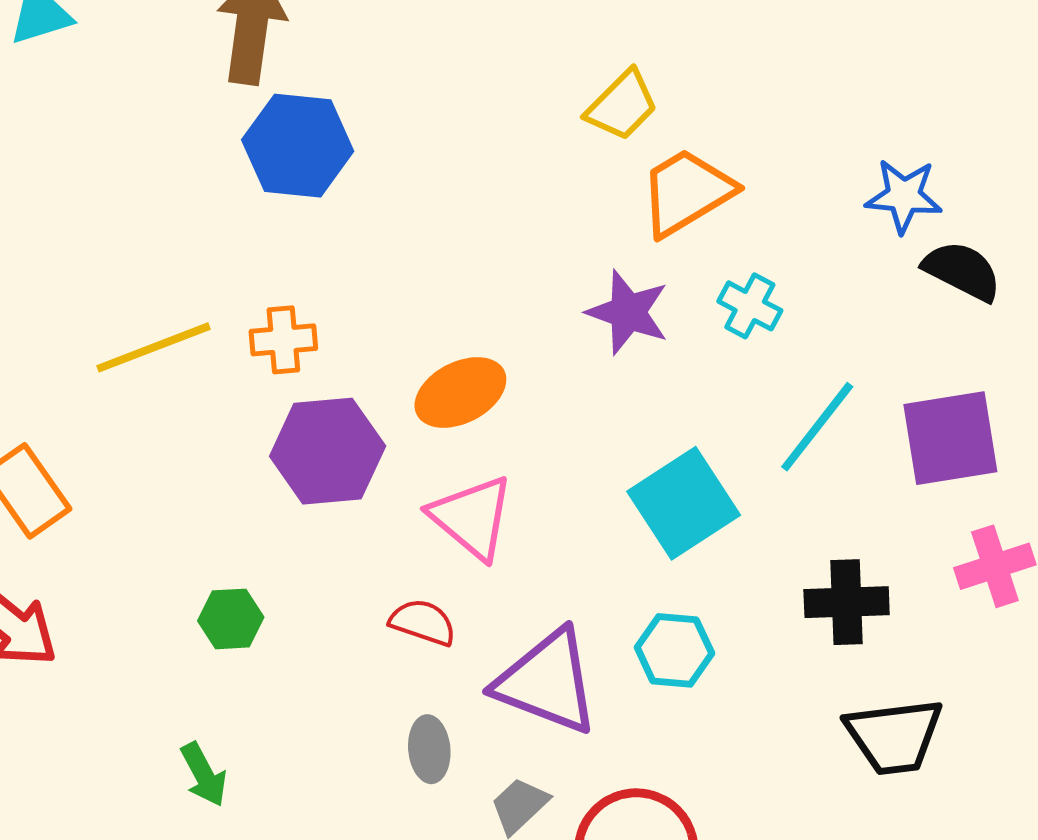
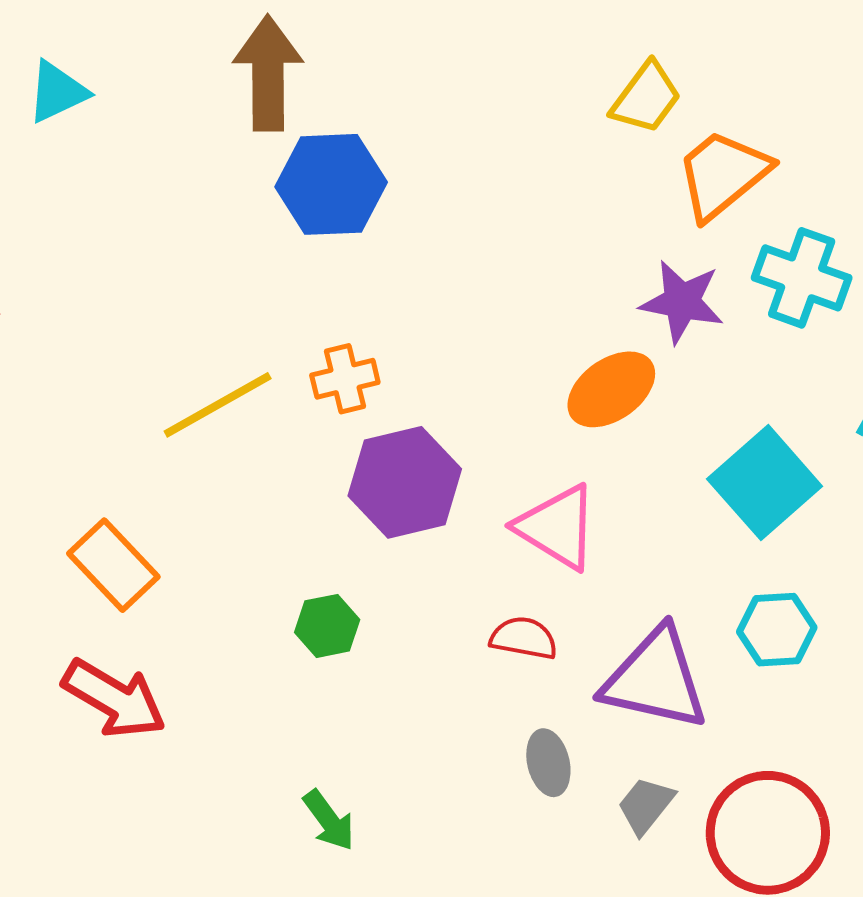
cyan cross: (750, 306) -> (802, 278), size x1.5
orange ellipse: (460, 392) -> (611, 389), moved
green hexagon: (231, 619) -> (327, 626), moved

